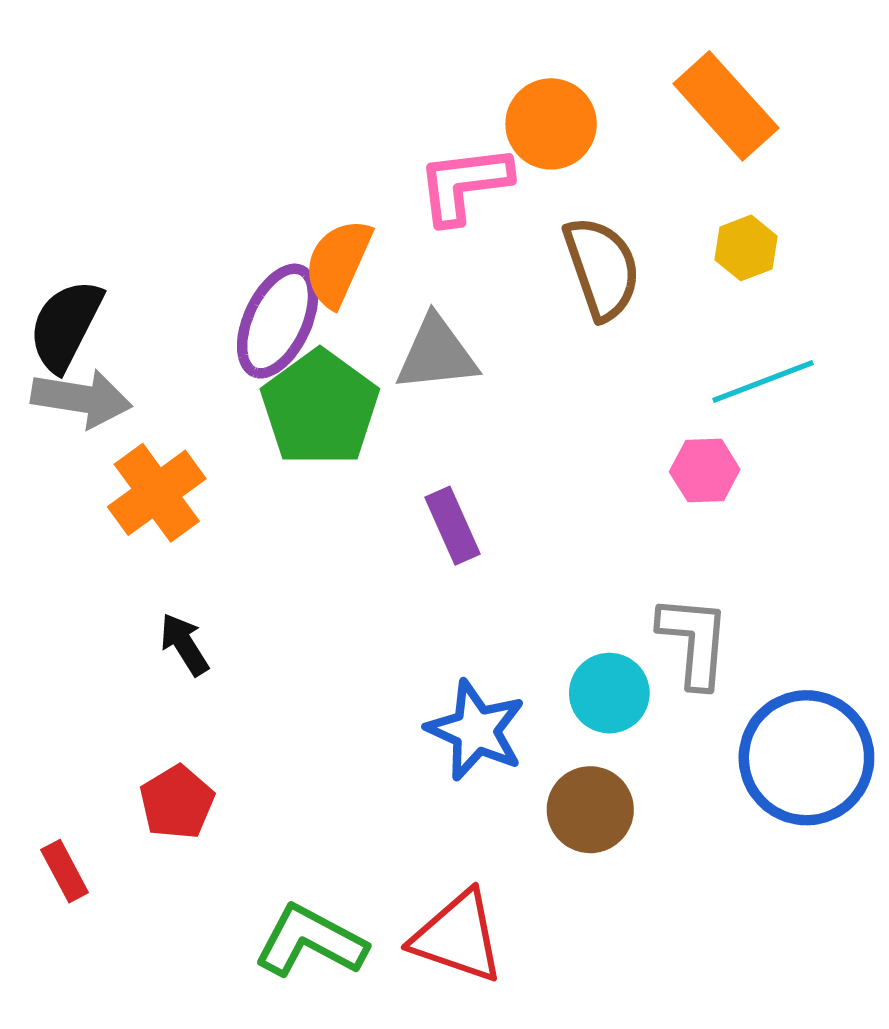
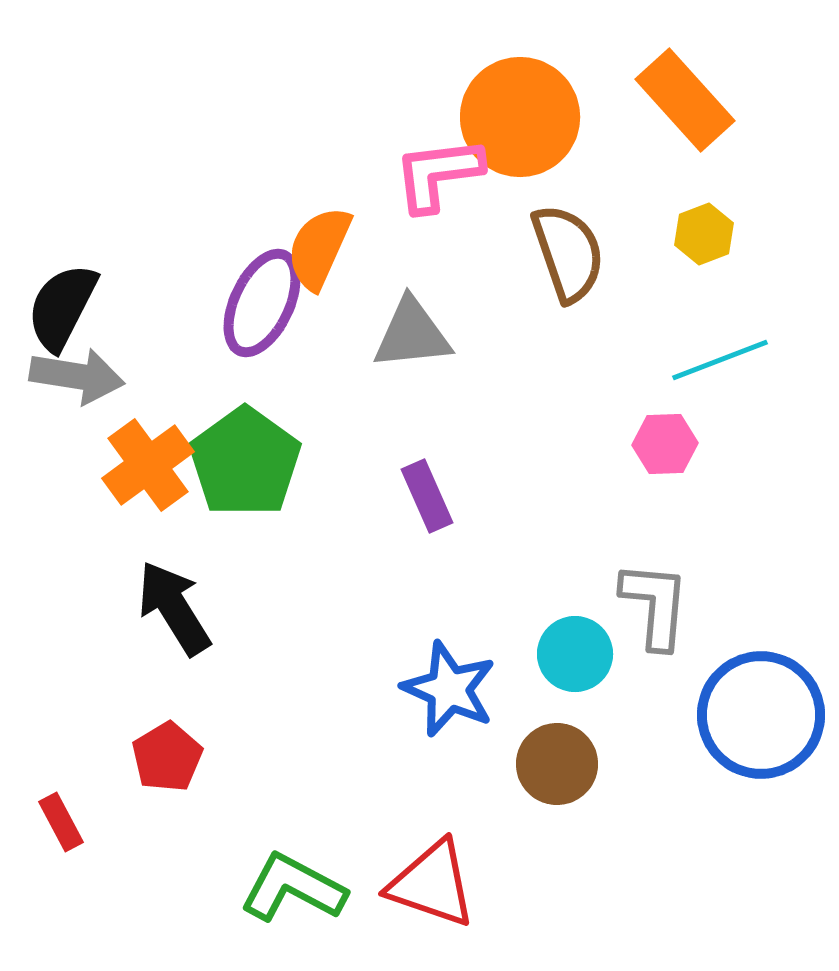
orange circle: (551, 124) -> (520, 117), size x1.4
green pentagon: (320, 408) -> (245, 462), moved
black arrow: (184, 644) -> (174, 608), size x1.6

